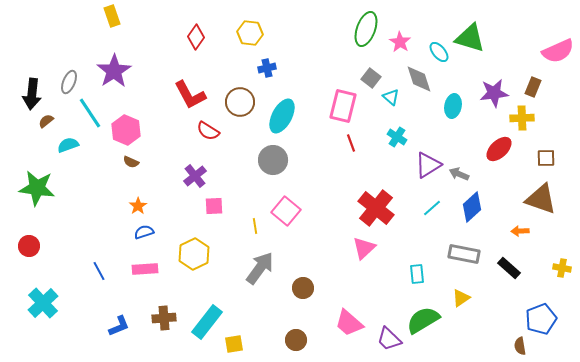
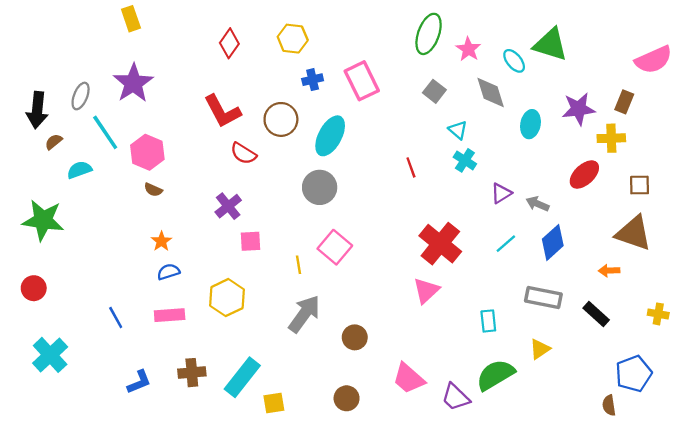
cyan triangle: (391, 97) -> (458, 130), moved
pink rectangle: (343, 106) -> (362, 81), moved, turned -40
purple triangle: (428, 165) -> (501, 193), size x0.7

